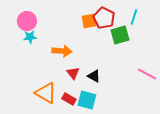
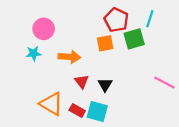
pink circle: (27, 21) -> (44, 29), moved
orange square: (89, 21) -> (105, 43), moved
cyan star: (30, 37) -> (34, 53), moved
black triangle: (94, 76) -> (105, 85), turned 32

